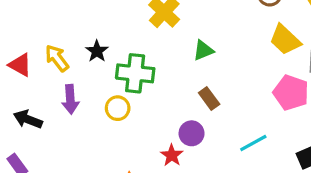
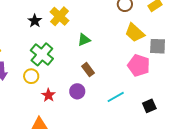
black star: (97, 51) -> (35, 21), moved
green cross: (135, 73) -> (42, 54), turned 35
red star: (172, 155) -> (48, 95), moved

